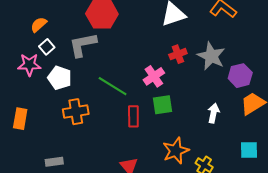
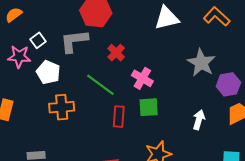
orange semicircle: (39, 25) -> (14, 15), moved
red cross: (178, 54) -> (116, 53), moved, turned -30
pink cross: (154, 76) -> (142, 78), turned -30

